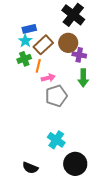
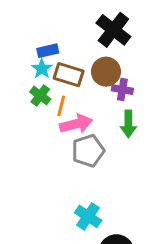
brown rectangle: (43, 45) -> (69, 75), turned 60
green cross: (24, 59) -> (40, 96), turned -32
pink arrow: (48, 78) -> (76, 124), size x1.5

